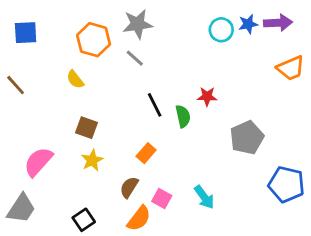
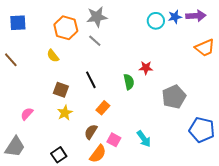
black line: (155, 105) -> (91, 80), moved
pink semicircle: (38, 162) -> (27, 114), size x0.6

